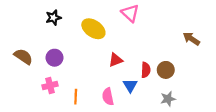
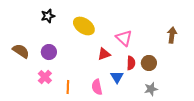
pink triangle: (130, 13) -> (124, 38), moved
brown arrow: (191, 39) -> (172, 35), turned 63
pink cross: (50, 85) -> (45, 77), turned -32

